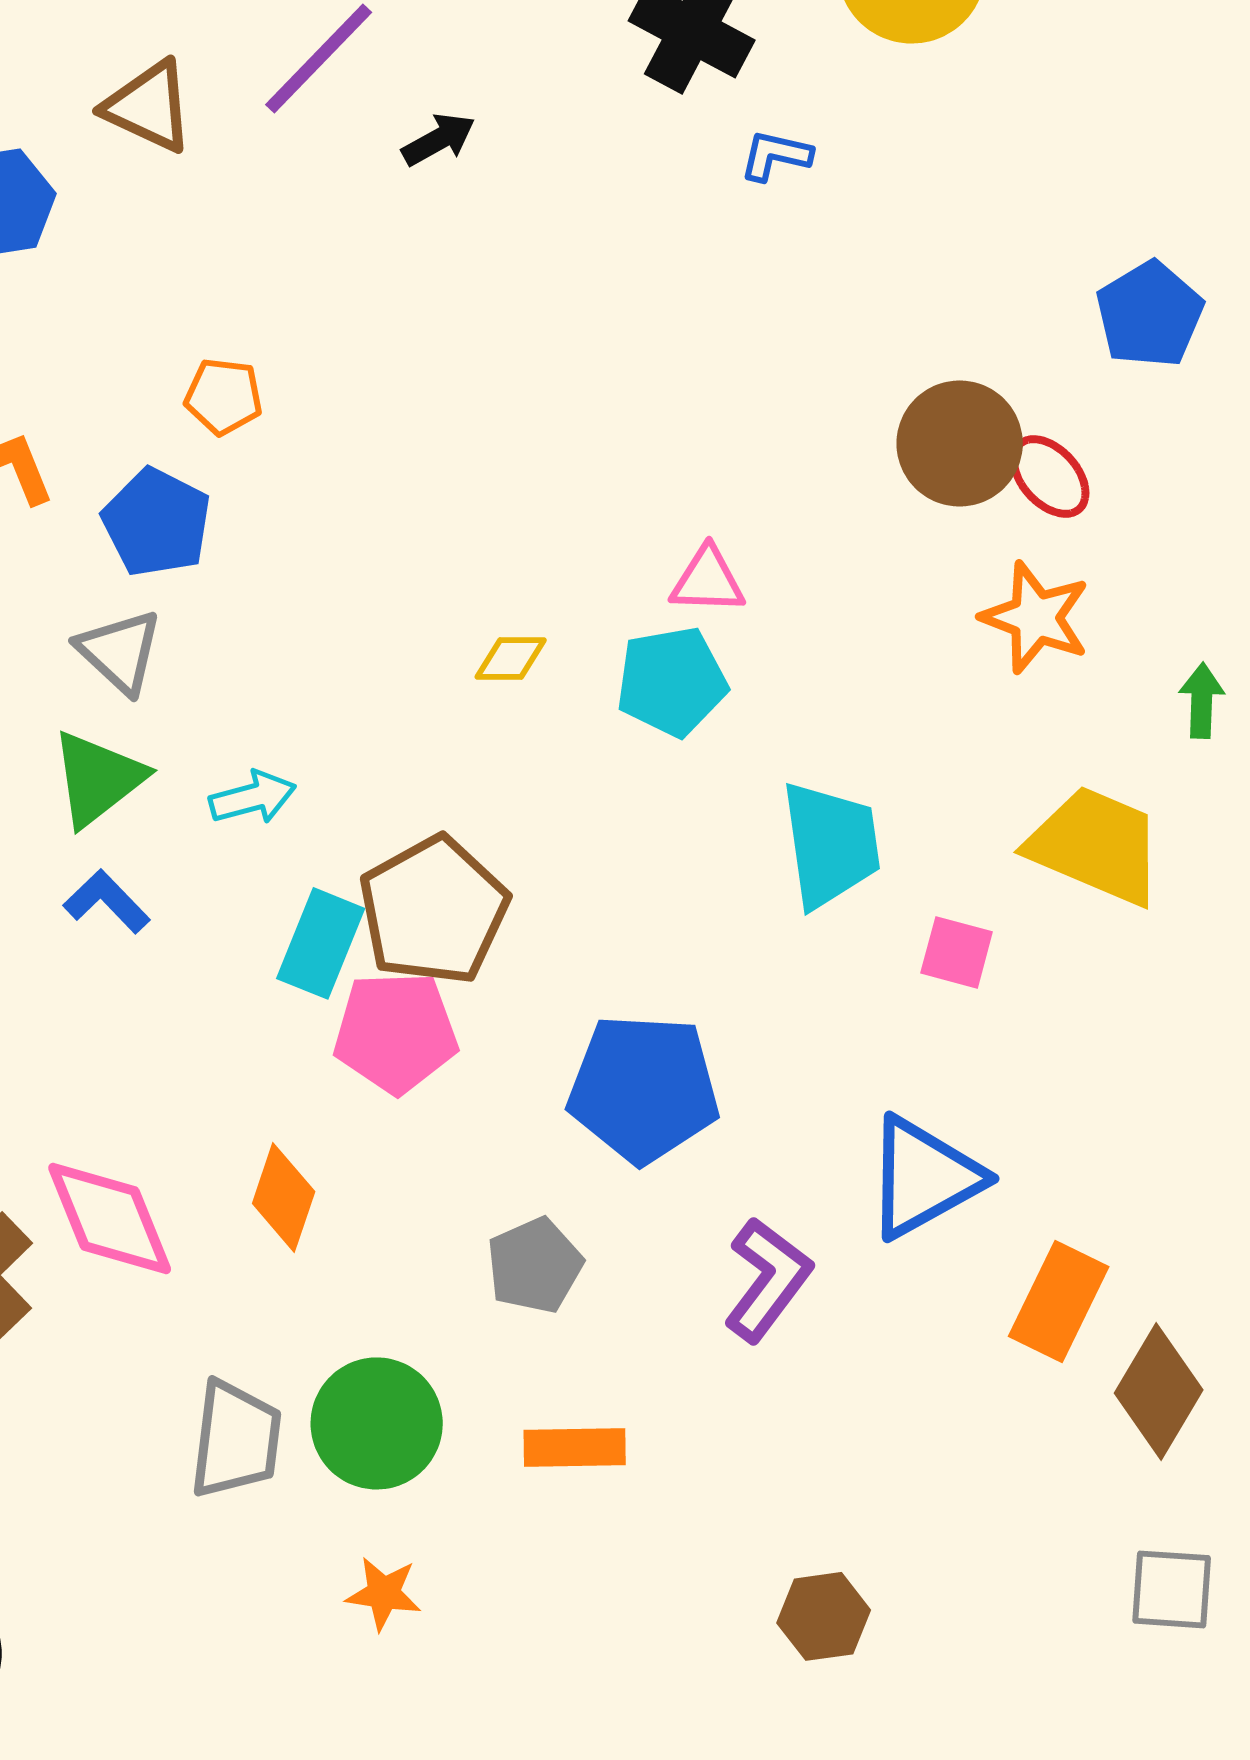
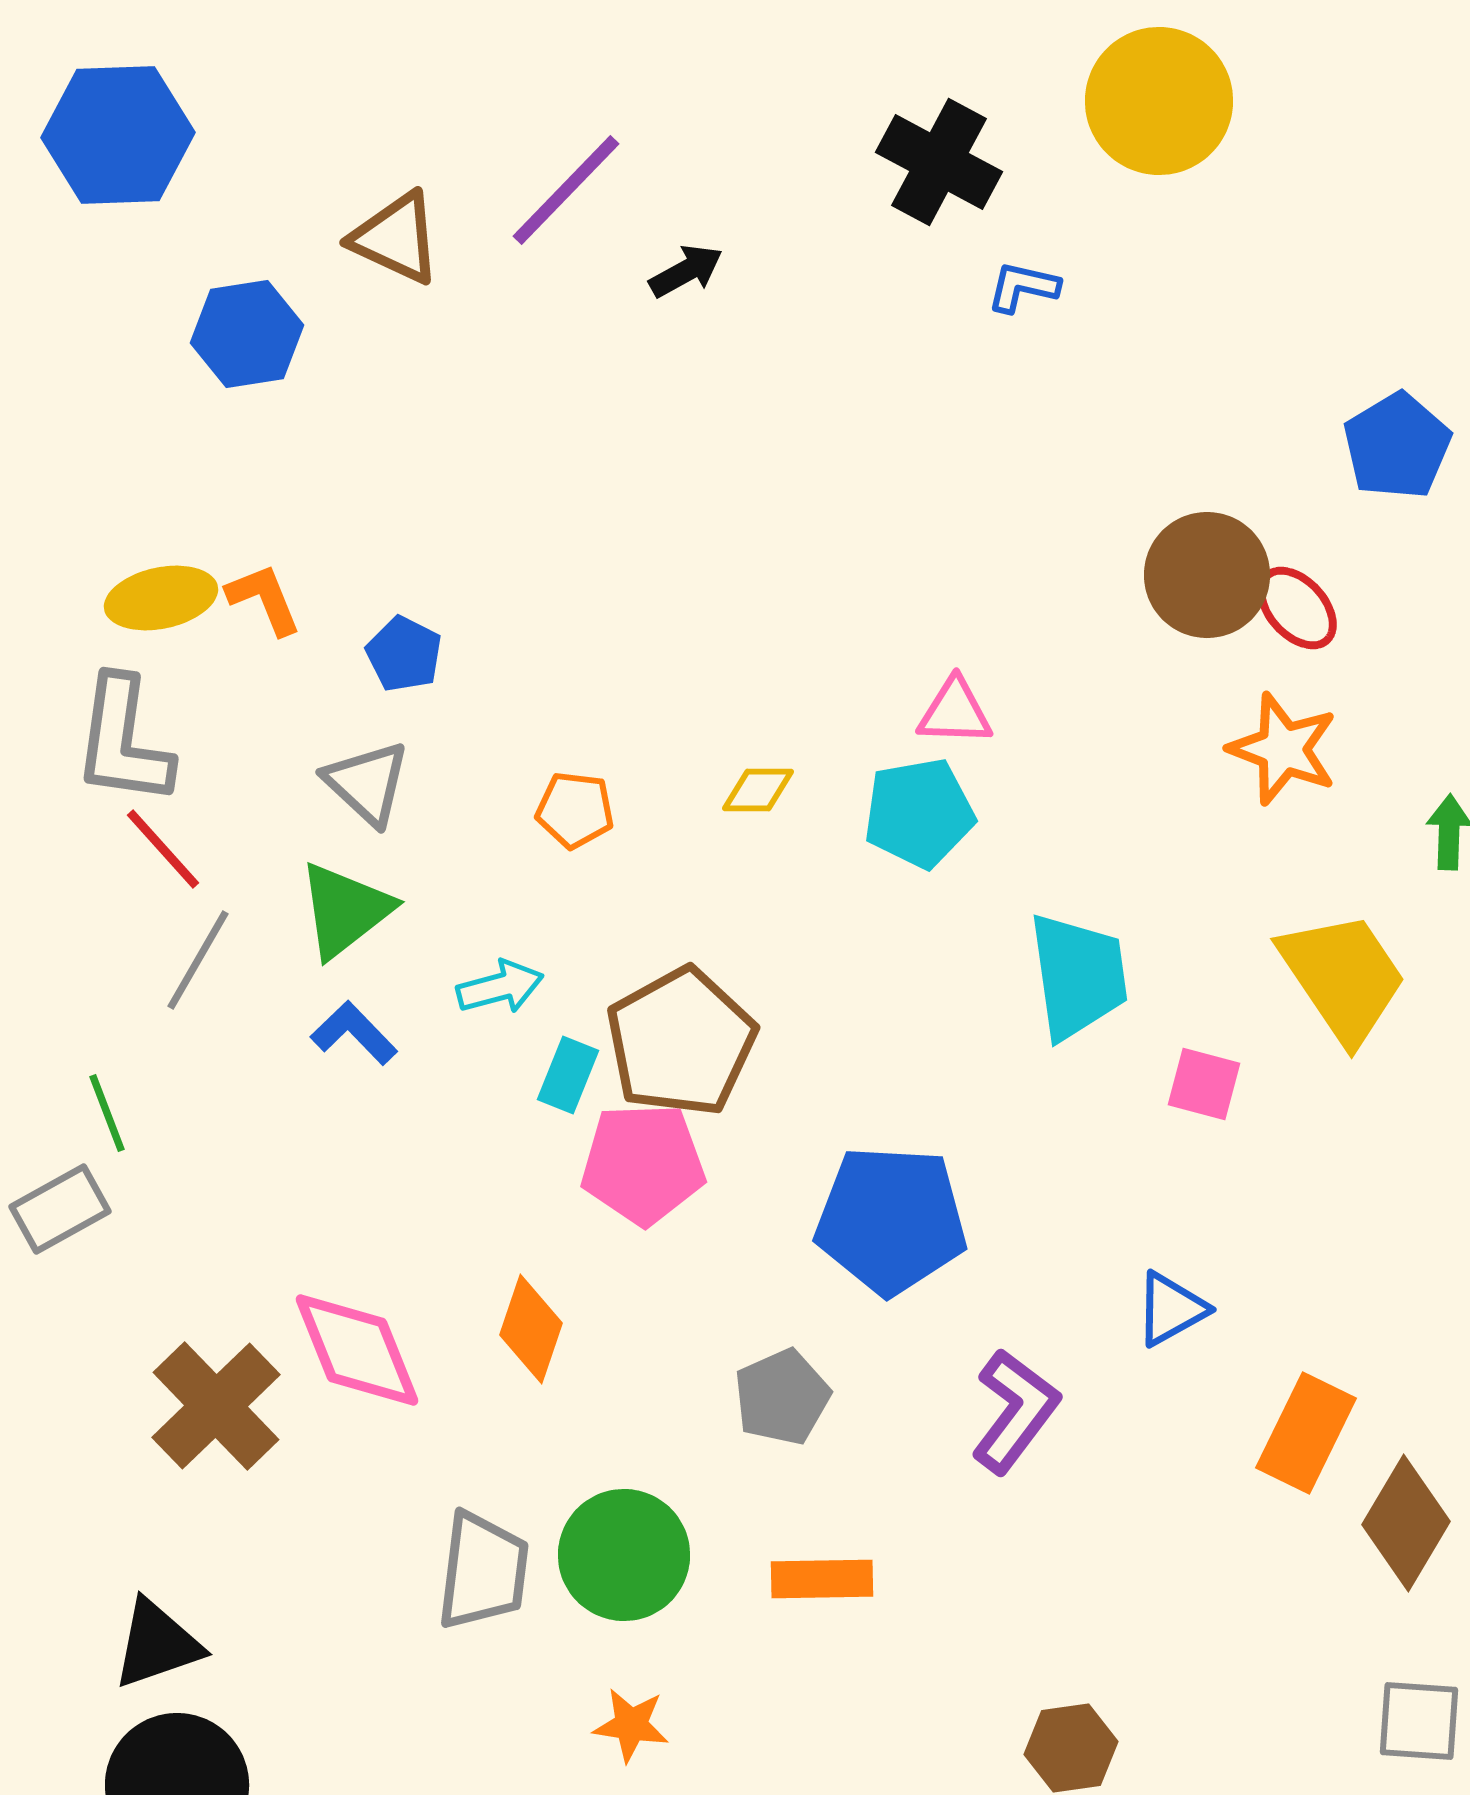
orange pentagon: (224, 396) -> (575, 810), moved
blue pentagon: (157, 522) -> (404, 654), size x0.7
cyan arrow: (253, 797) -> (500, 987), moved
yellow trapezoid: (1096, 845) -> (1343, 977), turned 33
cyan rectangle: (321, 943) -> (568, 1075), size x0.7
blue triangle: (924, 1177) -> (1171, 1309), size x0.6

